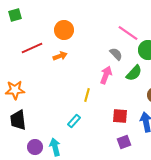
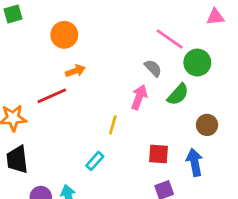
orange circle: (64, 30) -> (64, 35), moved
red line: (32, 48) -> (52, 96), moved

